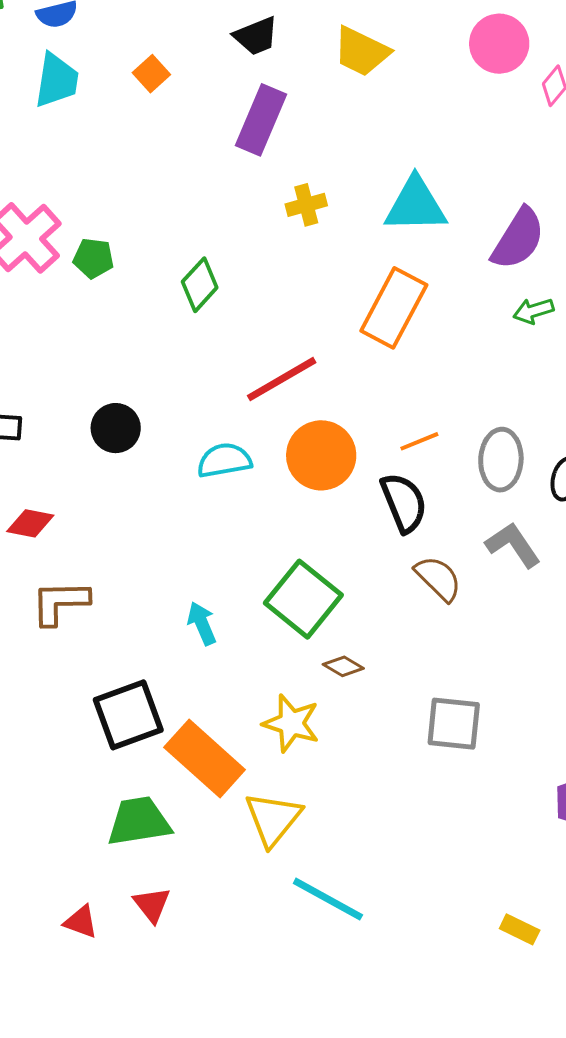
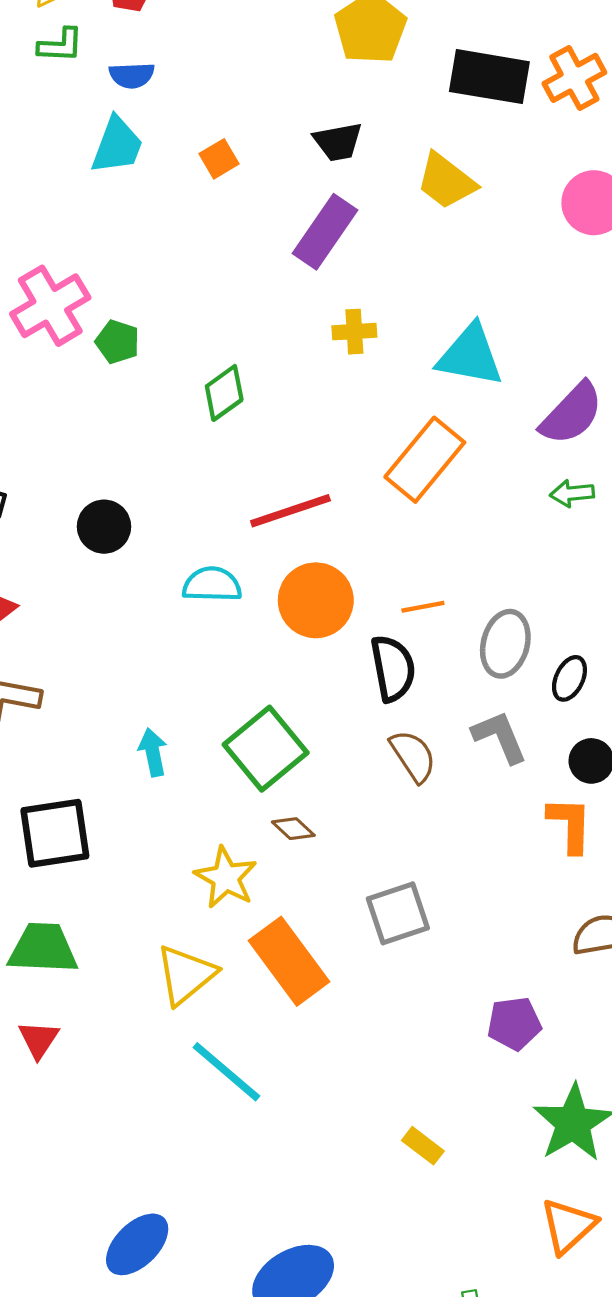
gray square: (454, 724) -> (398, 913), turned -36
orange rectangle: (205, 759) -> (289, 961), moved

